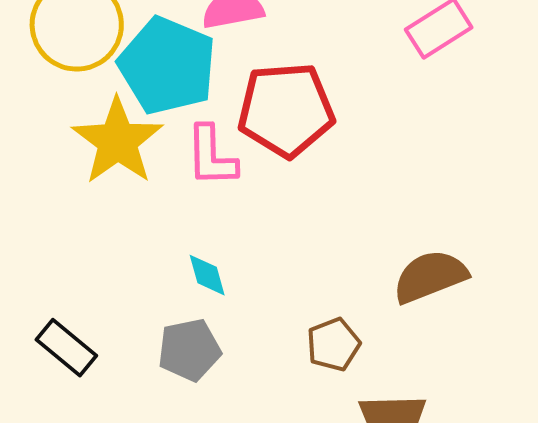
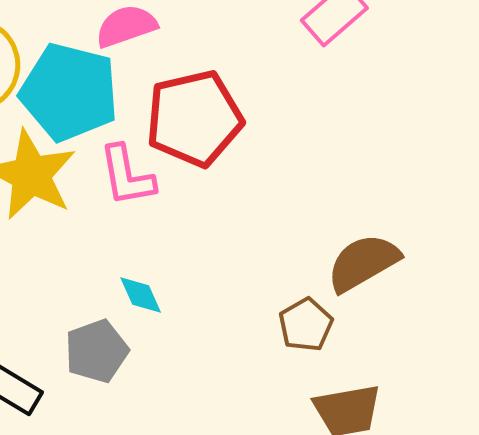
brown pentagon: (333, 344) -> (306, 325), moved
gray pentagon: (189, 350) -> (97, 351), moved

